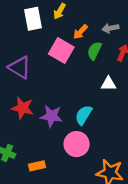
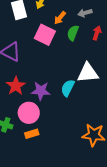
white triangle: (108, 84) -> (88, 73), moved, size x1.6
red star: (22, 108) -> (16, 86), turned 30
pink circle: (77, 144) -> (29, 113), moved

